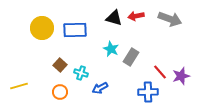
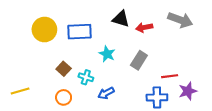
red arrow: (136, 16) -> (144, 27), moved
cyan star: (111, 49) -> (107, 54), moved
red line: (160, 72) -> (170, 76), turned -56
purple star: (181, 76) -> (188, 91), moved

